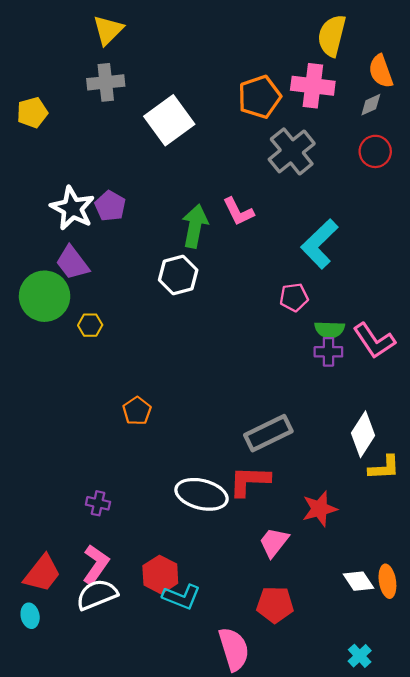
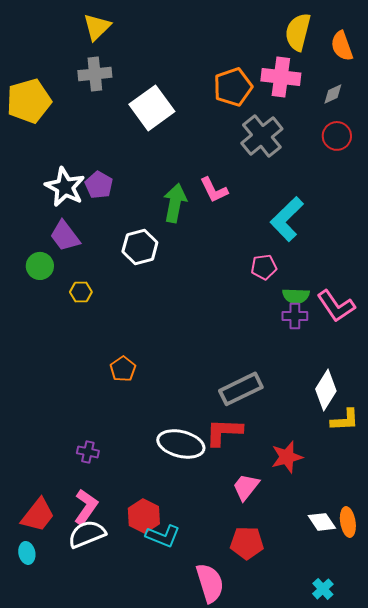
orange semicircle: (381, 71) -> (342, 46), moved
yellow pentagon: (32, 112) -> (29, 101), size x1.6
white hexagon: (178, 275) -> (140, 247), moved
green circle: (45, 296) -> (40, 266), size x0.6

